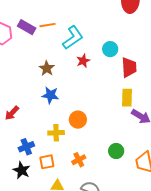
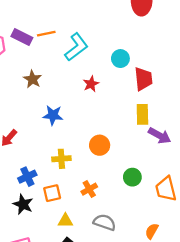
red star: (83, 61) -> (91, 84), moved
brown star: (47, 68) -> (33, 79), moved
orange circle: (78, 120) -> (100, 145), moved

